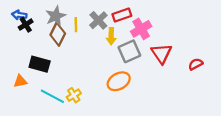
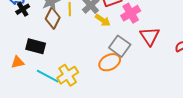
yellow arrow: (111, 36) -> (103, 20), turned -56
gray square: (129, 51) -> (120, 46), moved, turned -30
yellow cross: (74, 95) -> (68, 75), size x1.5

